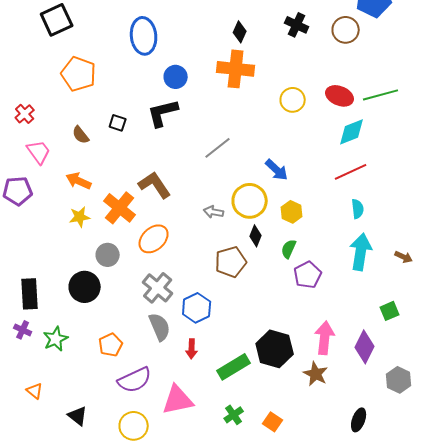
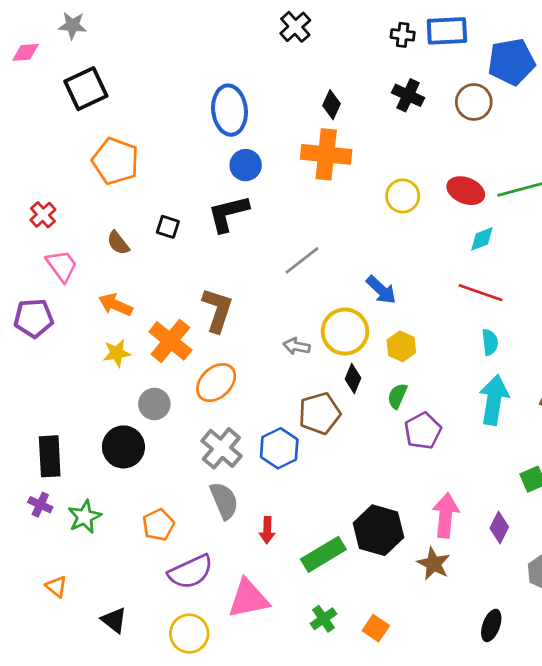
blue ellipse: (144, 36) -> (230, 110), moved
cyan diamond: (352, 132) -> (482, 239), size x0.7
red line: (351, 172) -> (481, 293), turned 44
brown L-shape: (155, 185) -> (217, 310), turned 52
blue hexagon: (197, 308) -> (279, 448), moved
purple diamond: (365, 347) -> (499, 527), size x0.7

